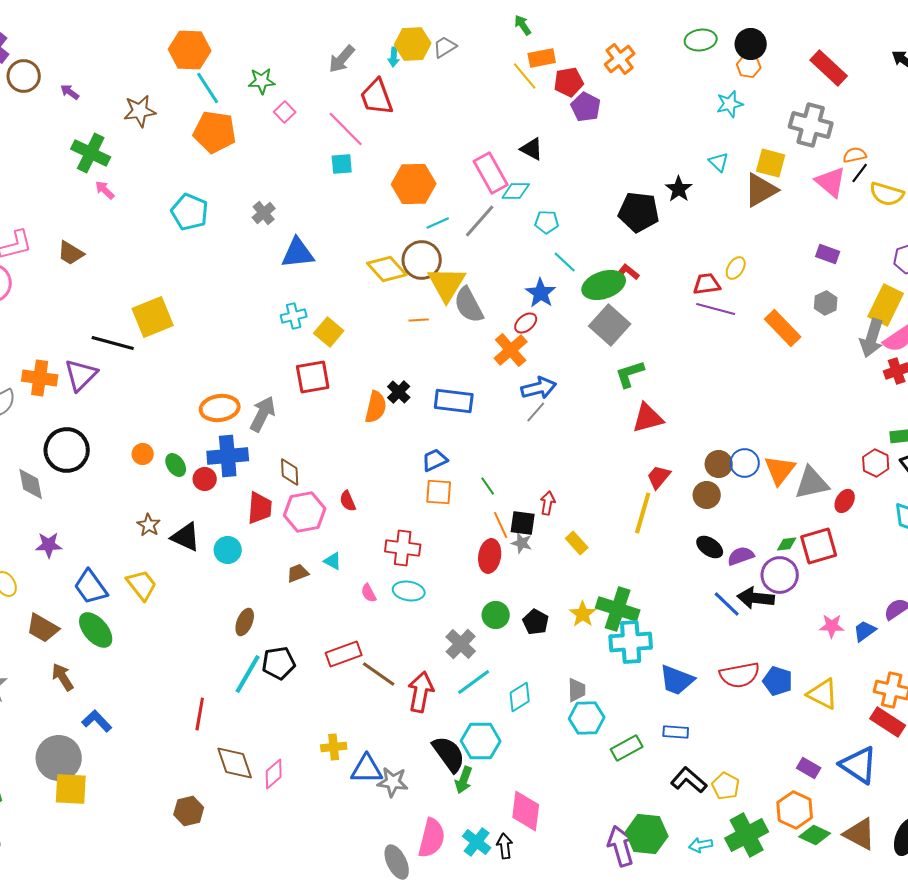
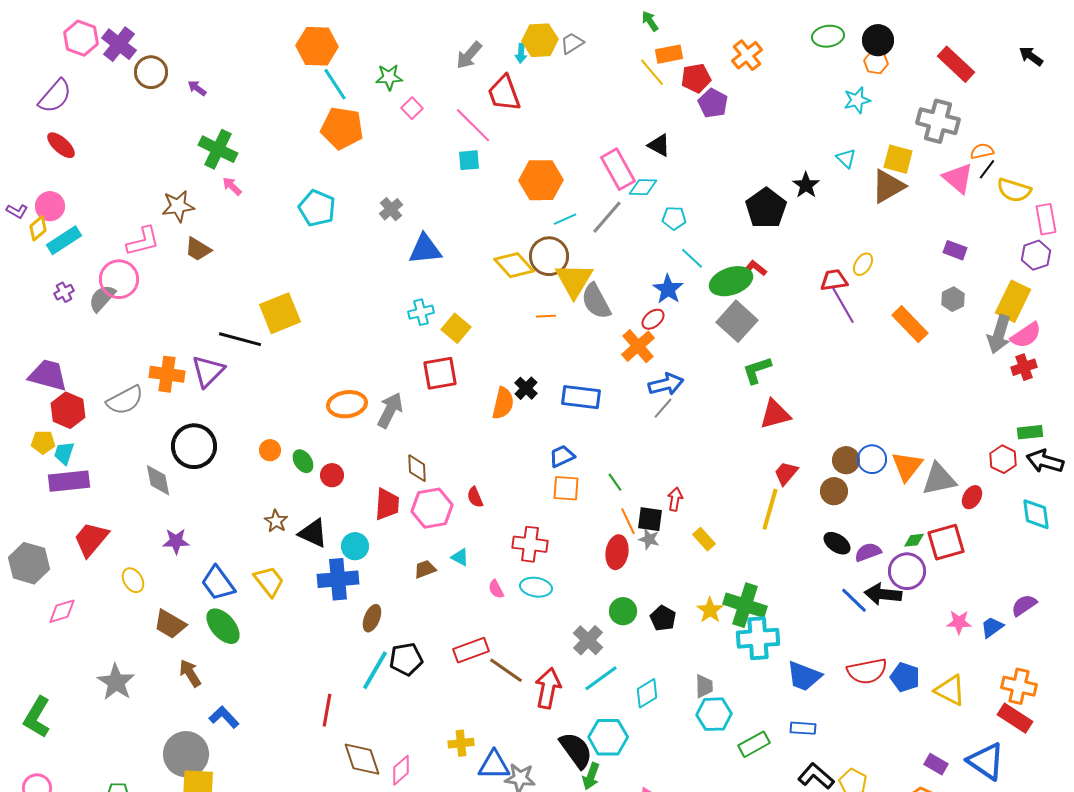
brown star: (140, 111) -> (178, 206), moved
black pentagon: (639, 212) -> (766, 208), turned 30
purple line: (716, 309) -> (843, 305), turned 45
blue cross: (228, 456) -> (338, 579), moved

